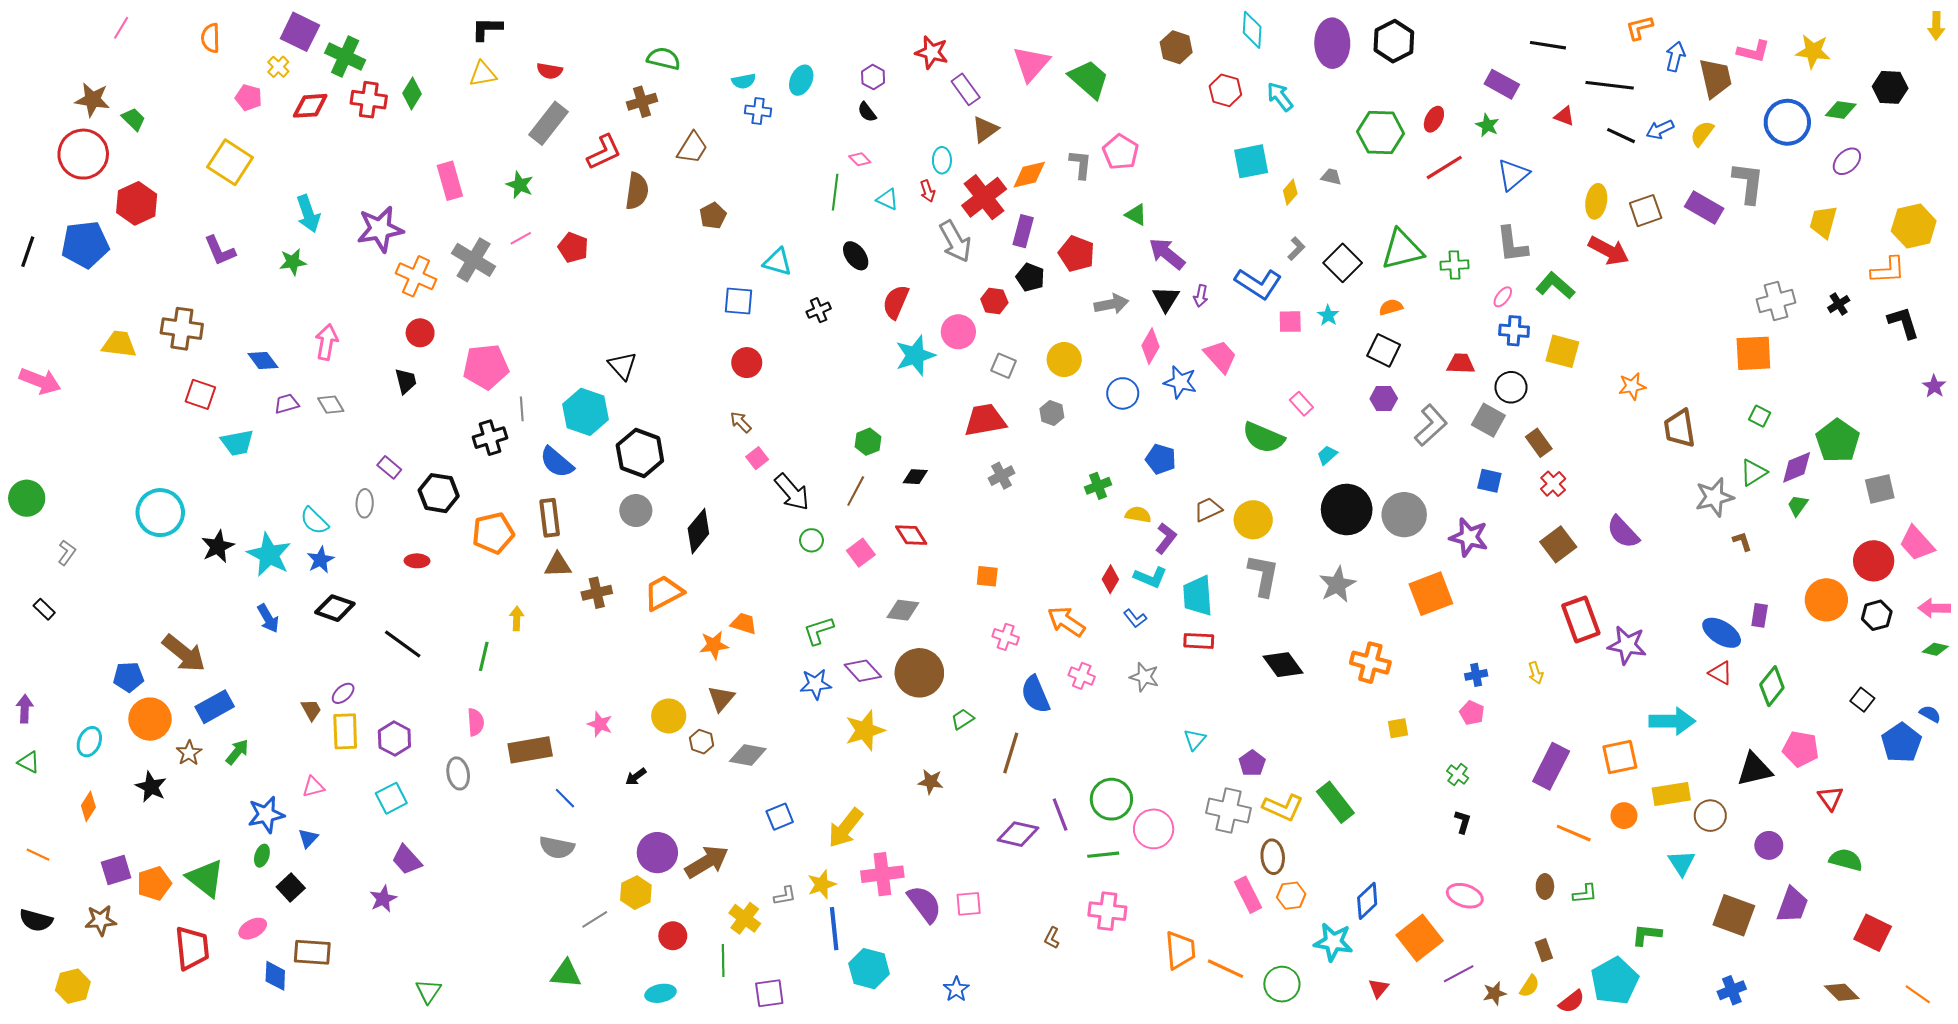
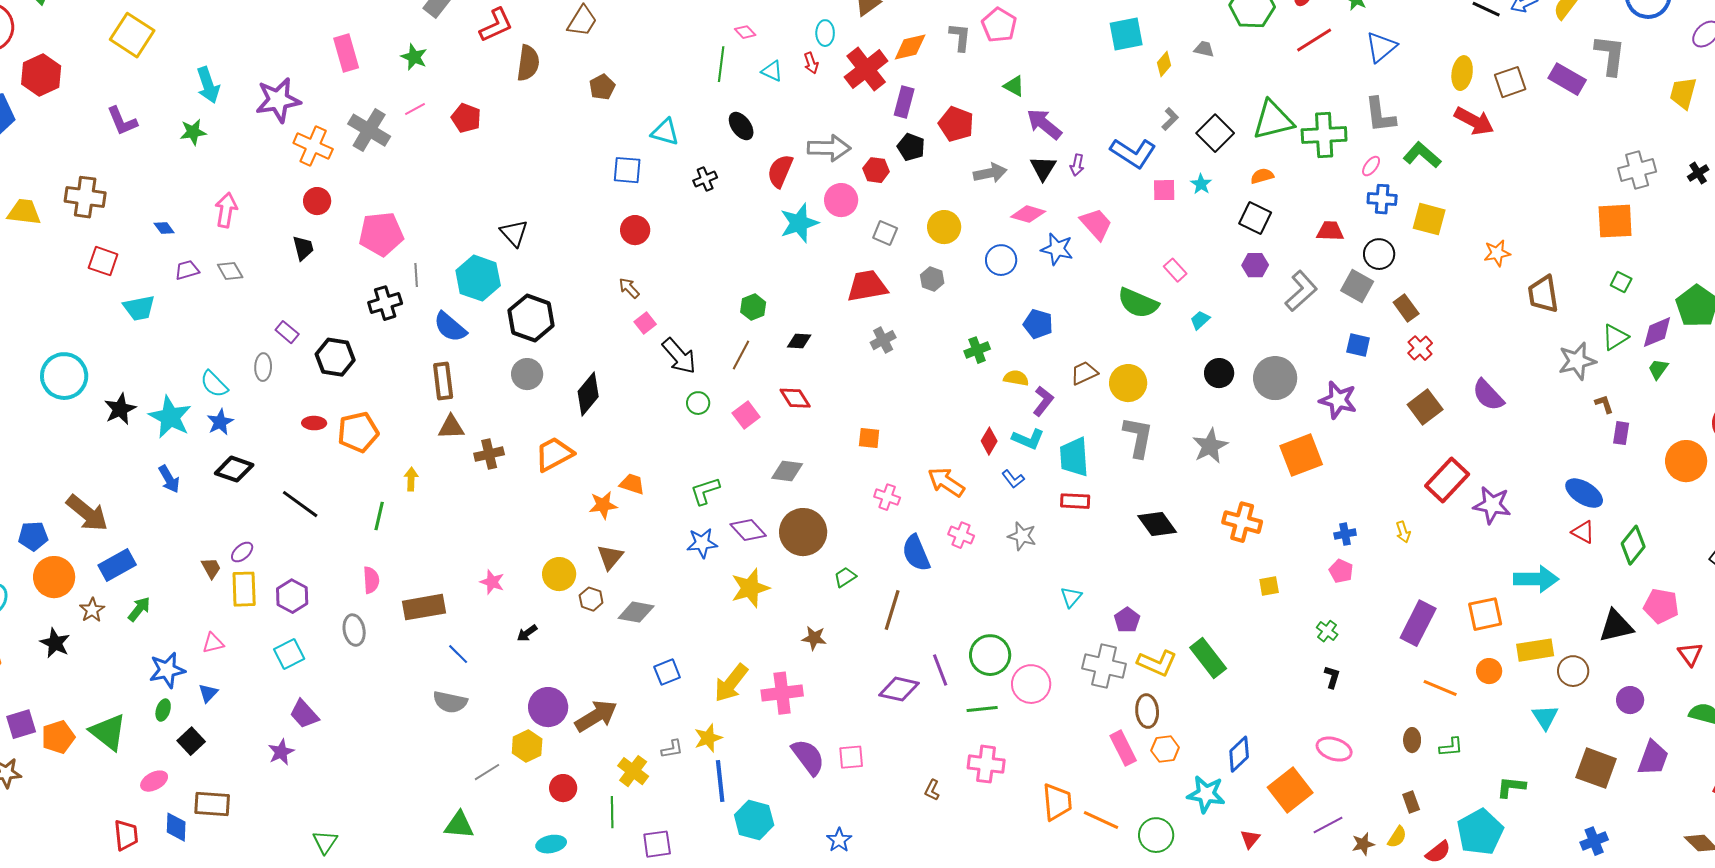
gray arrow: (955, 241) -> (829, 148), moved, turned -60
green cross: (1455, 265) -> (1324, 135), size x1.6
pink diamond: (1150, 346) -> (1028, 214), turned 76
blue diamond: (263, 361) -> (164, 228), size x0.7
black circle: (1347, 509) -> (1219, 373), size x0.6
orange pentagon: (493, 533) -> (358, 432), moved
purple rectangle: (1760, 615) -> (1621, 433), moved
red rectangle: (1581, 619) -> (1447, 480), turned 63
pink cross: (882, 874) -> (782, 693), moved
red trapezoid: (192, 948) -> (126, 835), moved, size x0.7

